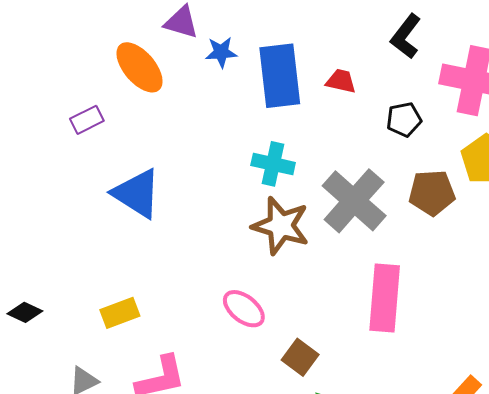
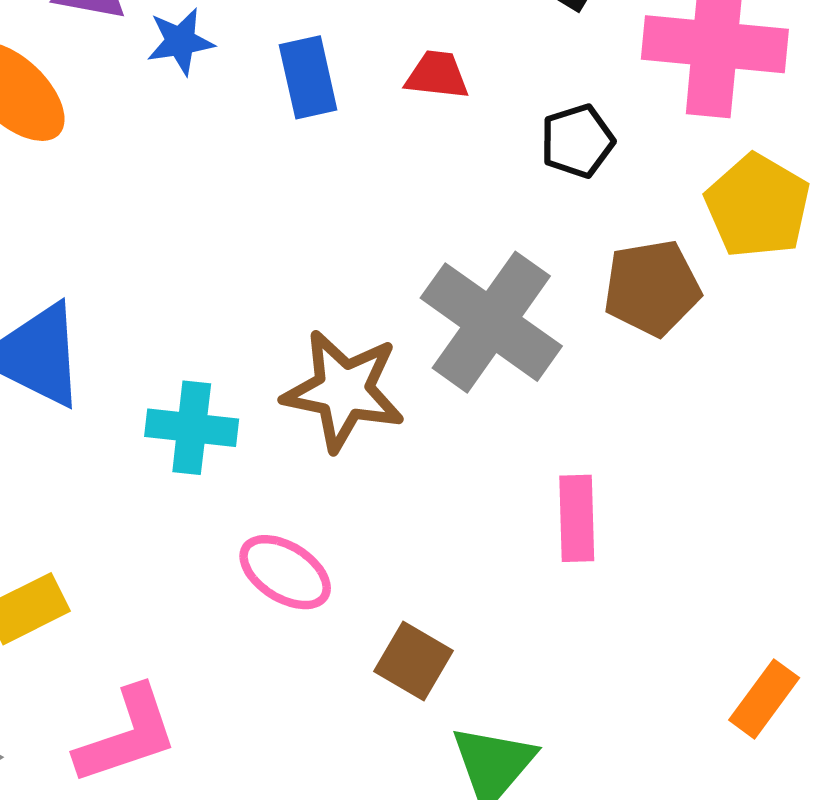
blue rectangle: (280, 76) -> (308, 77), size x0.6
cyan cross: (273, 164) -> (192, 428), moved
pink rectangle: (385, 298) -> (577, 518), size x0.6

